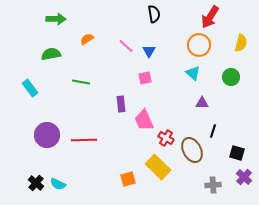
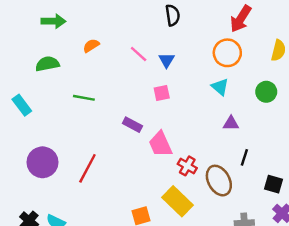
purple rectangle: (121, 104) -> (132, 125), turned -56
red line: (84, 140) -> (87, 168), turned -60

